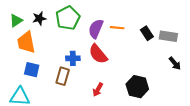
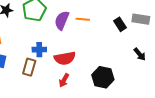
black rectangle: (147, 33) -> (120, 24), moved
gray rectangle: (168, 36) -> (141, 19), moved
red semicircle: (98, 54) -> (65, 58), moved, turned -60

